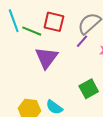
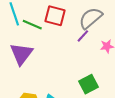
purple triangle: (46, 58) -> (21, 54), moved

